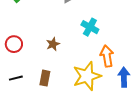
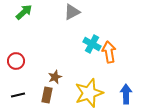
brown star: (53, 44) -> (55, 77), moved
orange arrow: (107, 56) -> (109, 52), moved

